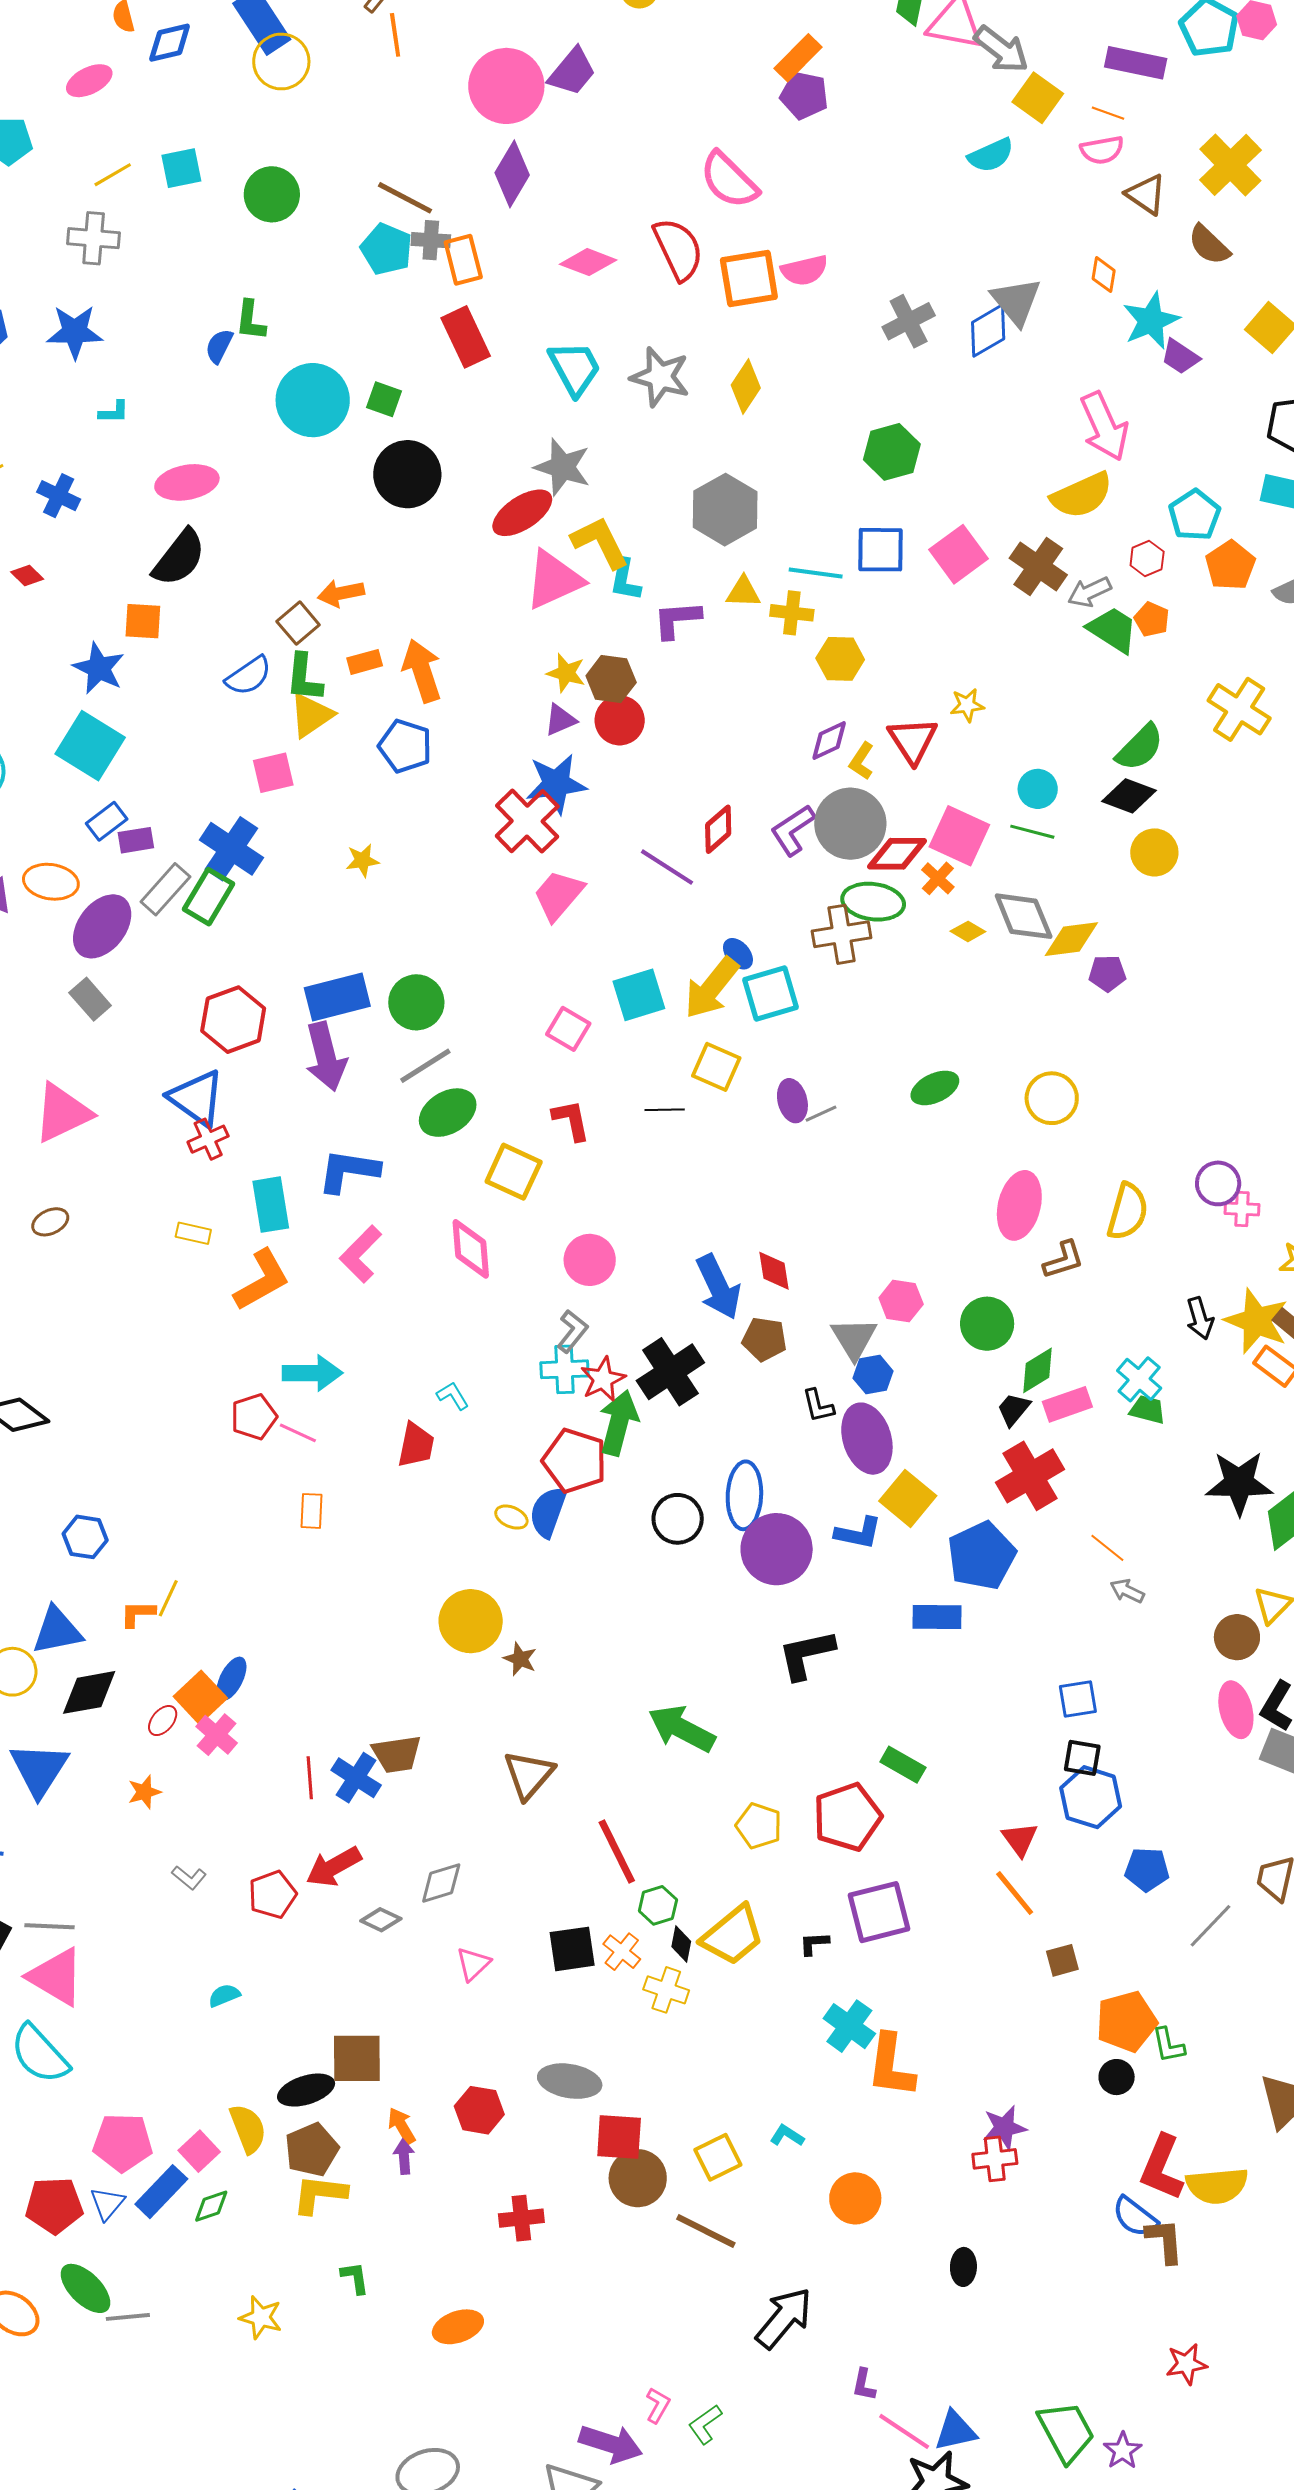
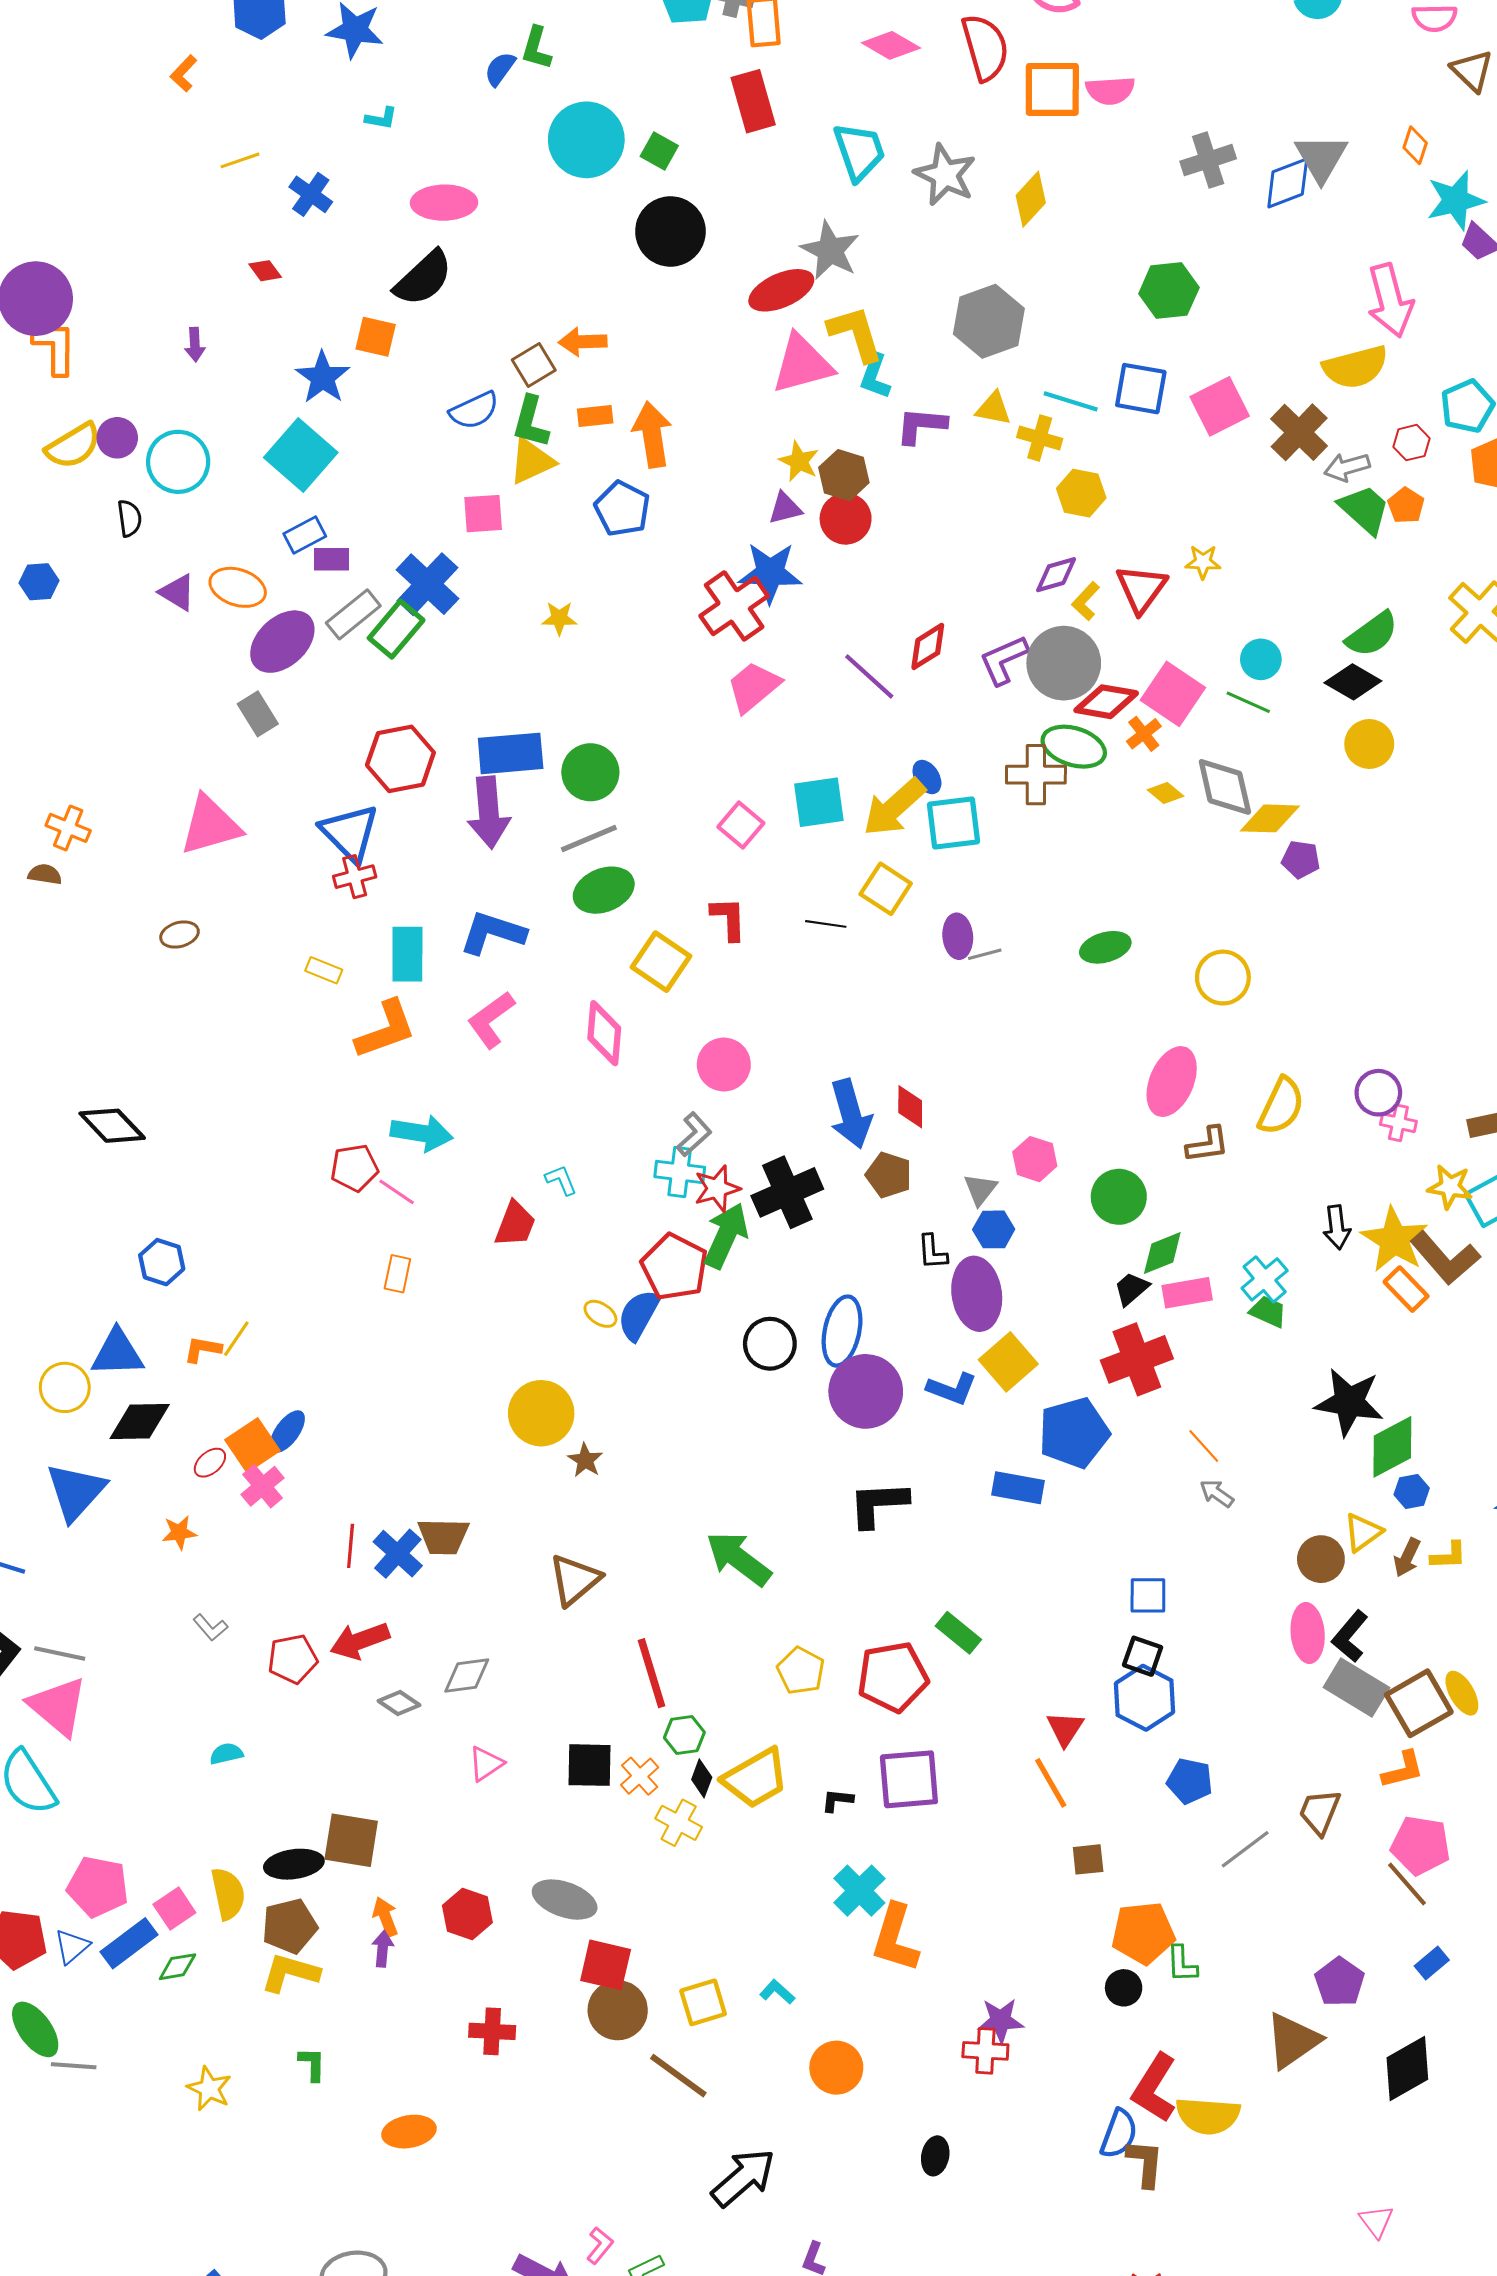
gray triangle: (854, 1338) -> (980, 1189), size x0.7
blue semicircle: (1135, 2217) -> (1119, 2134), turned -117

